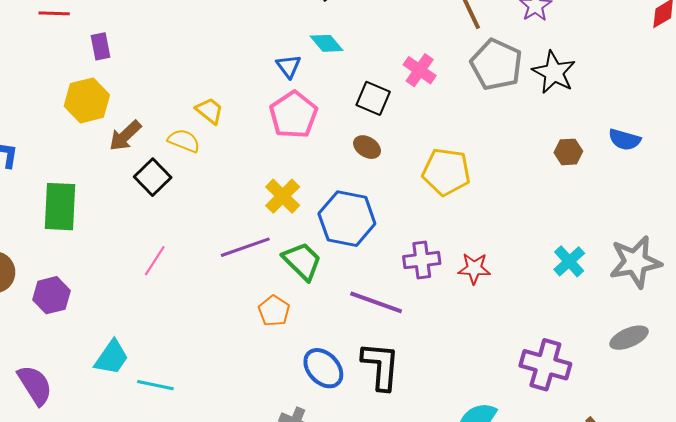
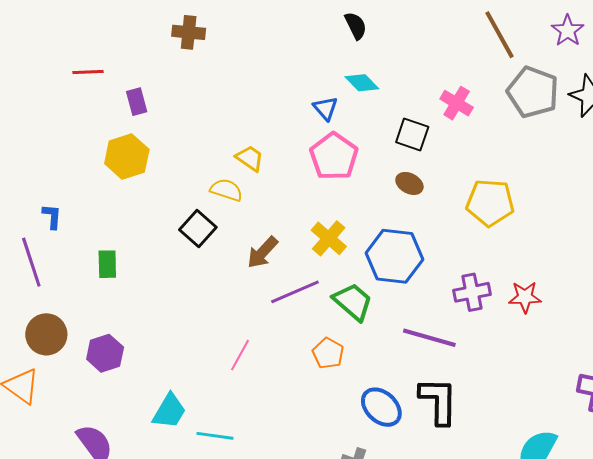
brown arrow: (125, 136) -> (262, 252), moved
green rectangle: (60, 207) -> (107, 264), size x0.6
pink line: (155, 261) -> (240, 355), moved

